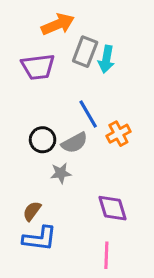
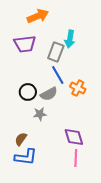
gray rectangle: (85, 52) -> (56, 52), moved
orange cross: (118, 134) -> (78, 88), turned -35
pink line: (106, 255) -> (76, 158), moved

